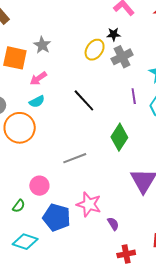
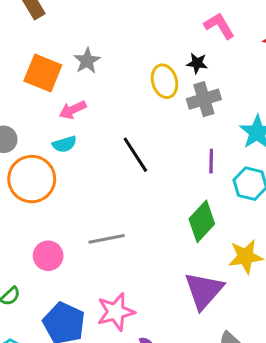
yellow ellipse: (95, 50) -> (164, 81), turned -60
green diamond: (119, 137) -> (202, 221), moved
pink circle: (39, 186) -> (48, 256), moved
pink star: (89, 204) -> (116, 312), turned 30

